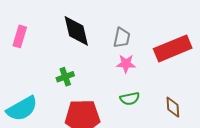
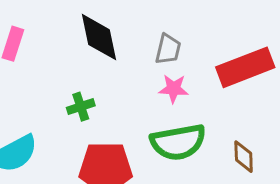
green semicircle: (130, 99) -> (178, 142), size x1.8

